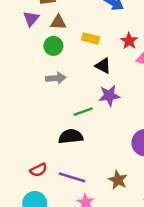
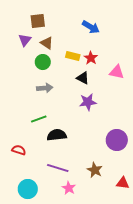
brown triangle: (58, 22) -> (47, 43), turned 32
red star: (129, 41) -> (91, 58), moved
green line: (83, 112) -> (39, 119), moved
red semicircle: (38, 170) -> (19, 150), moved, turned -136

